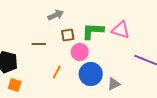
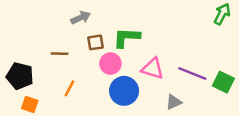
pink triangle: (121, 30) -> (153, 69), moved
orange line: (57, 72) -> (69, 88), moved
gray triangle: (114, 84) -> (174, 102), moved

